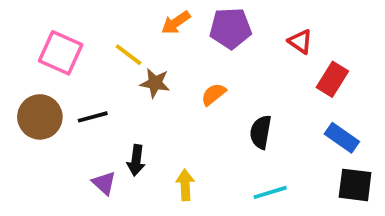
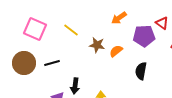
orange arrow: (176, 23) -> (119, 18), moved
purple pentagon: (230, 28) -> (144, 36), moved
brown star: (155, 83) -> (97, 45), moved

